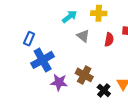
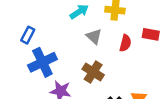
brown cross: (84, 75) -> (93, 72), moved

